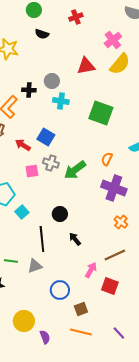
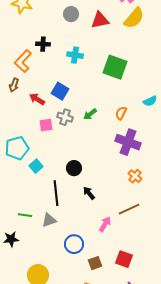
gray circle: (52, 81) -> (71, 14), moved
green arrow: (75, 170) -> (90, 114), moved, size x0.6
red square: (110, 286) -> (124, 259), moved

